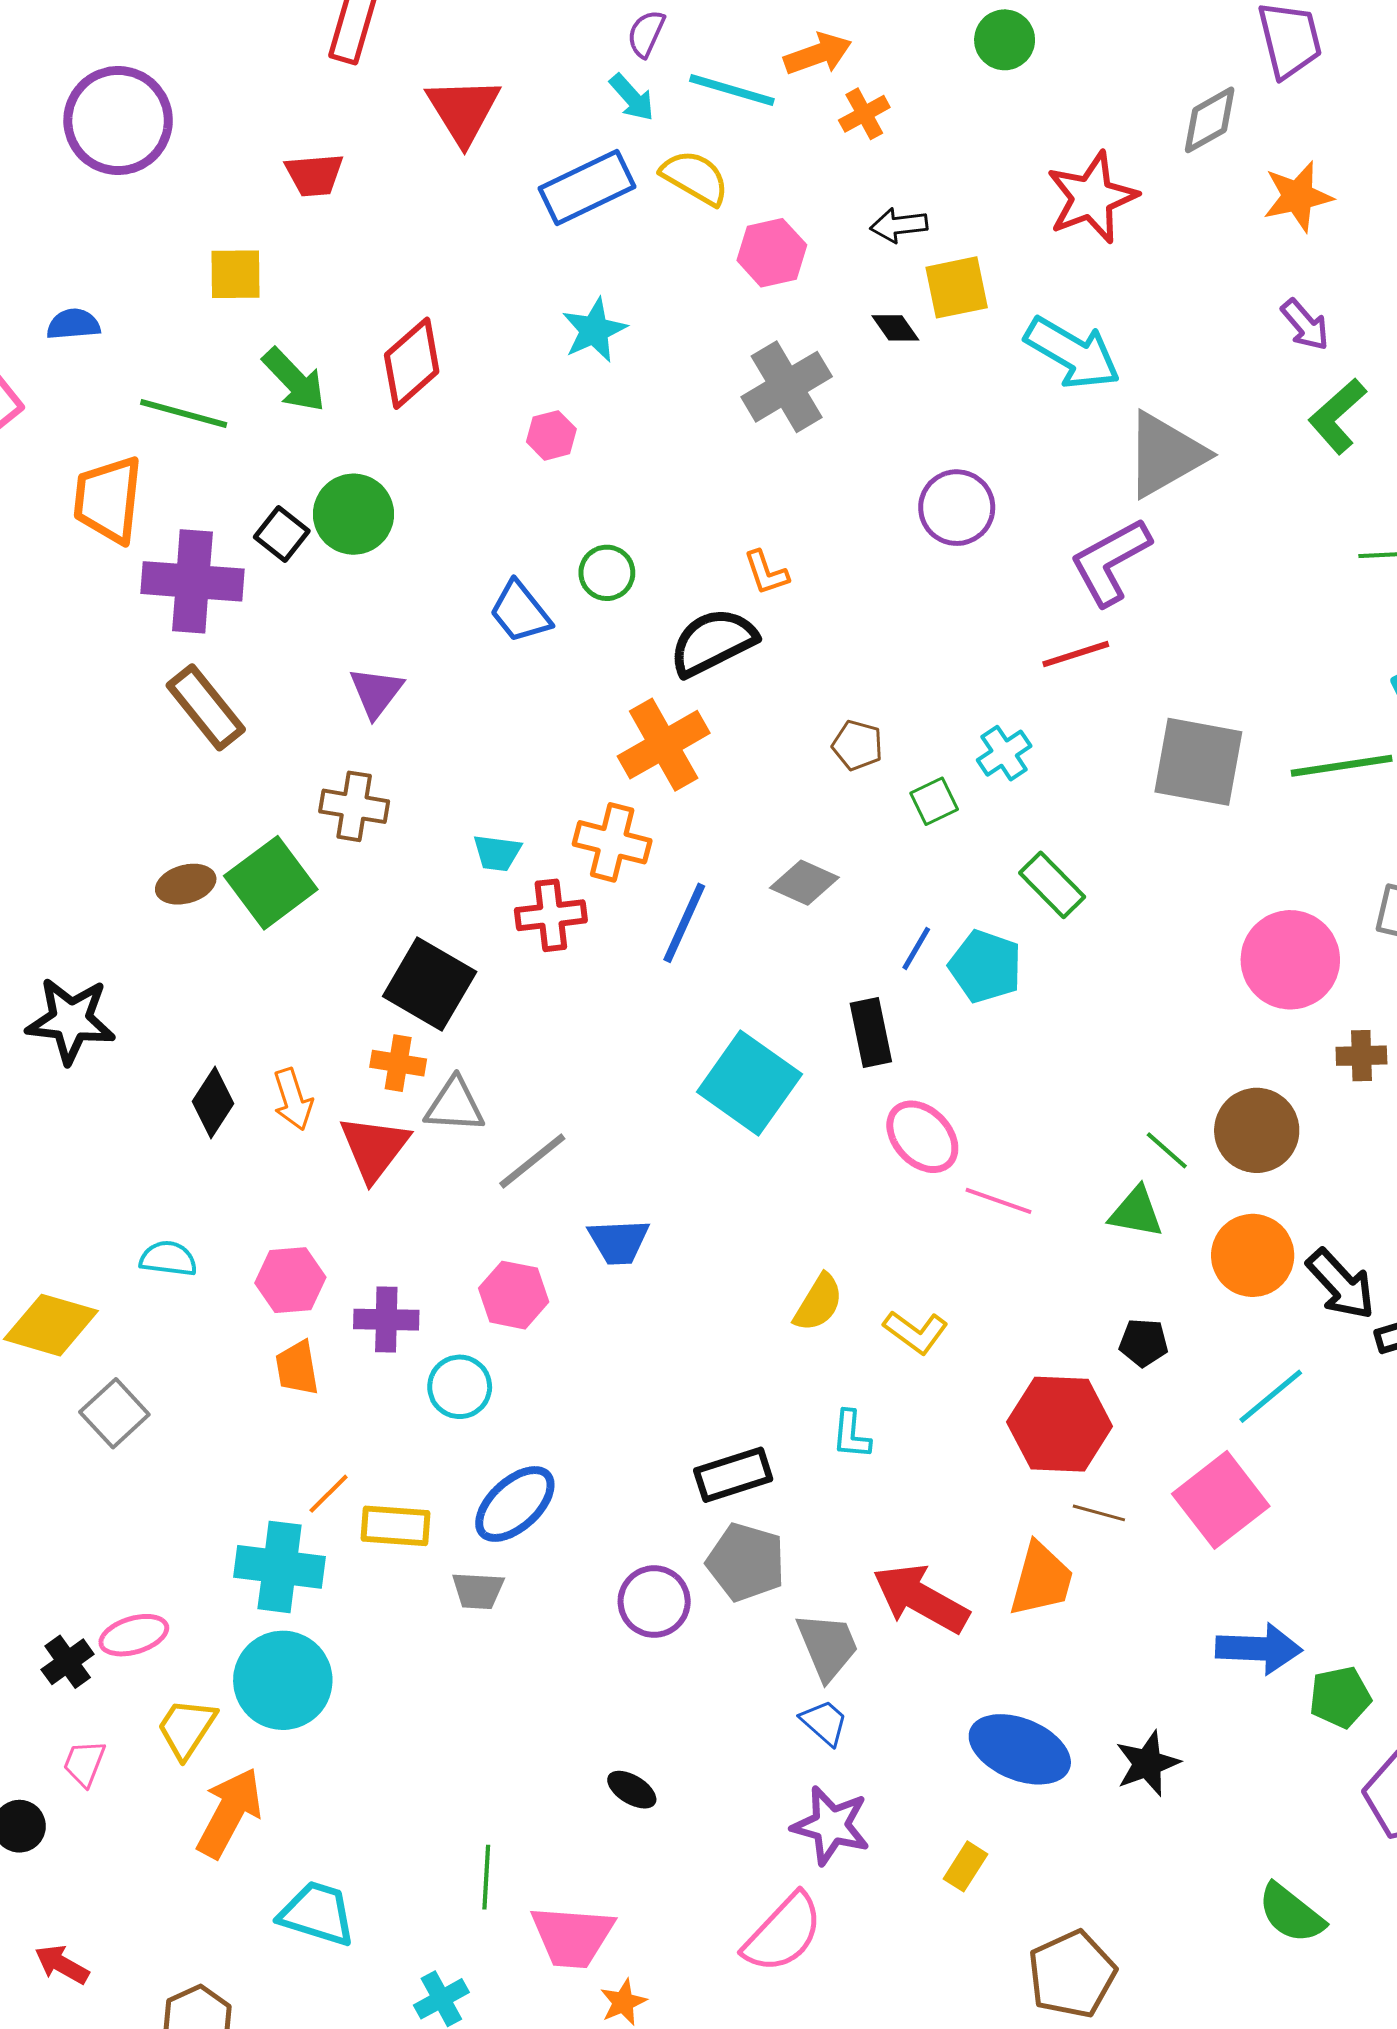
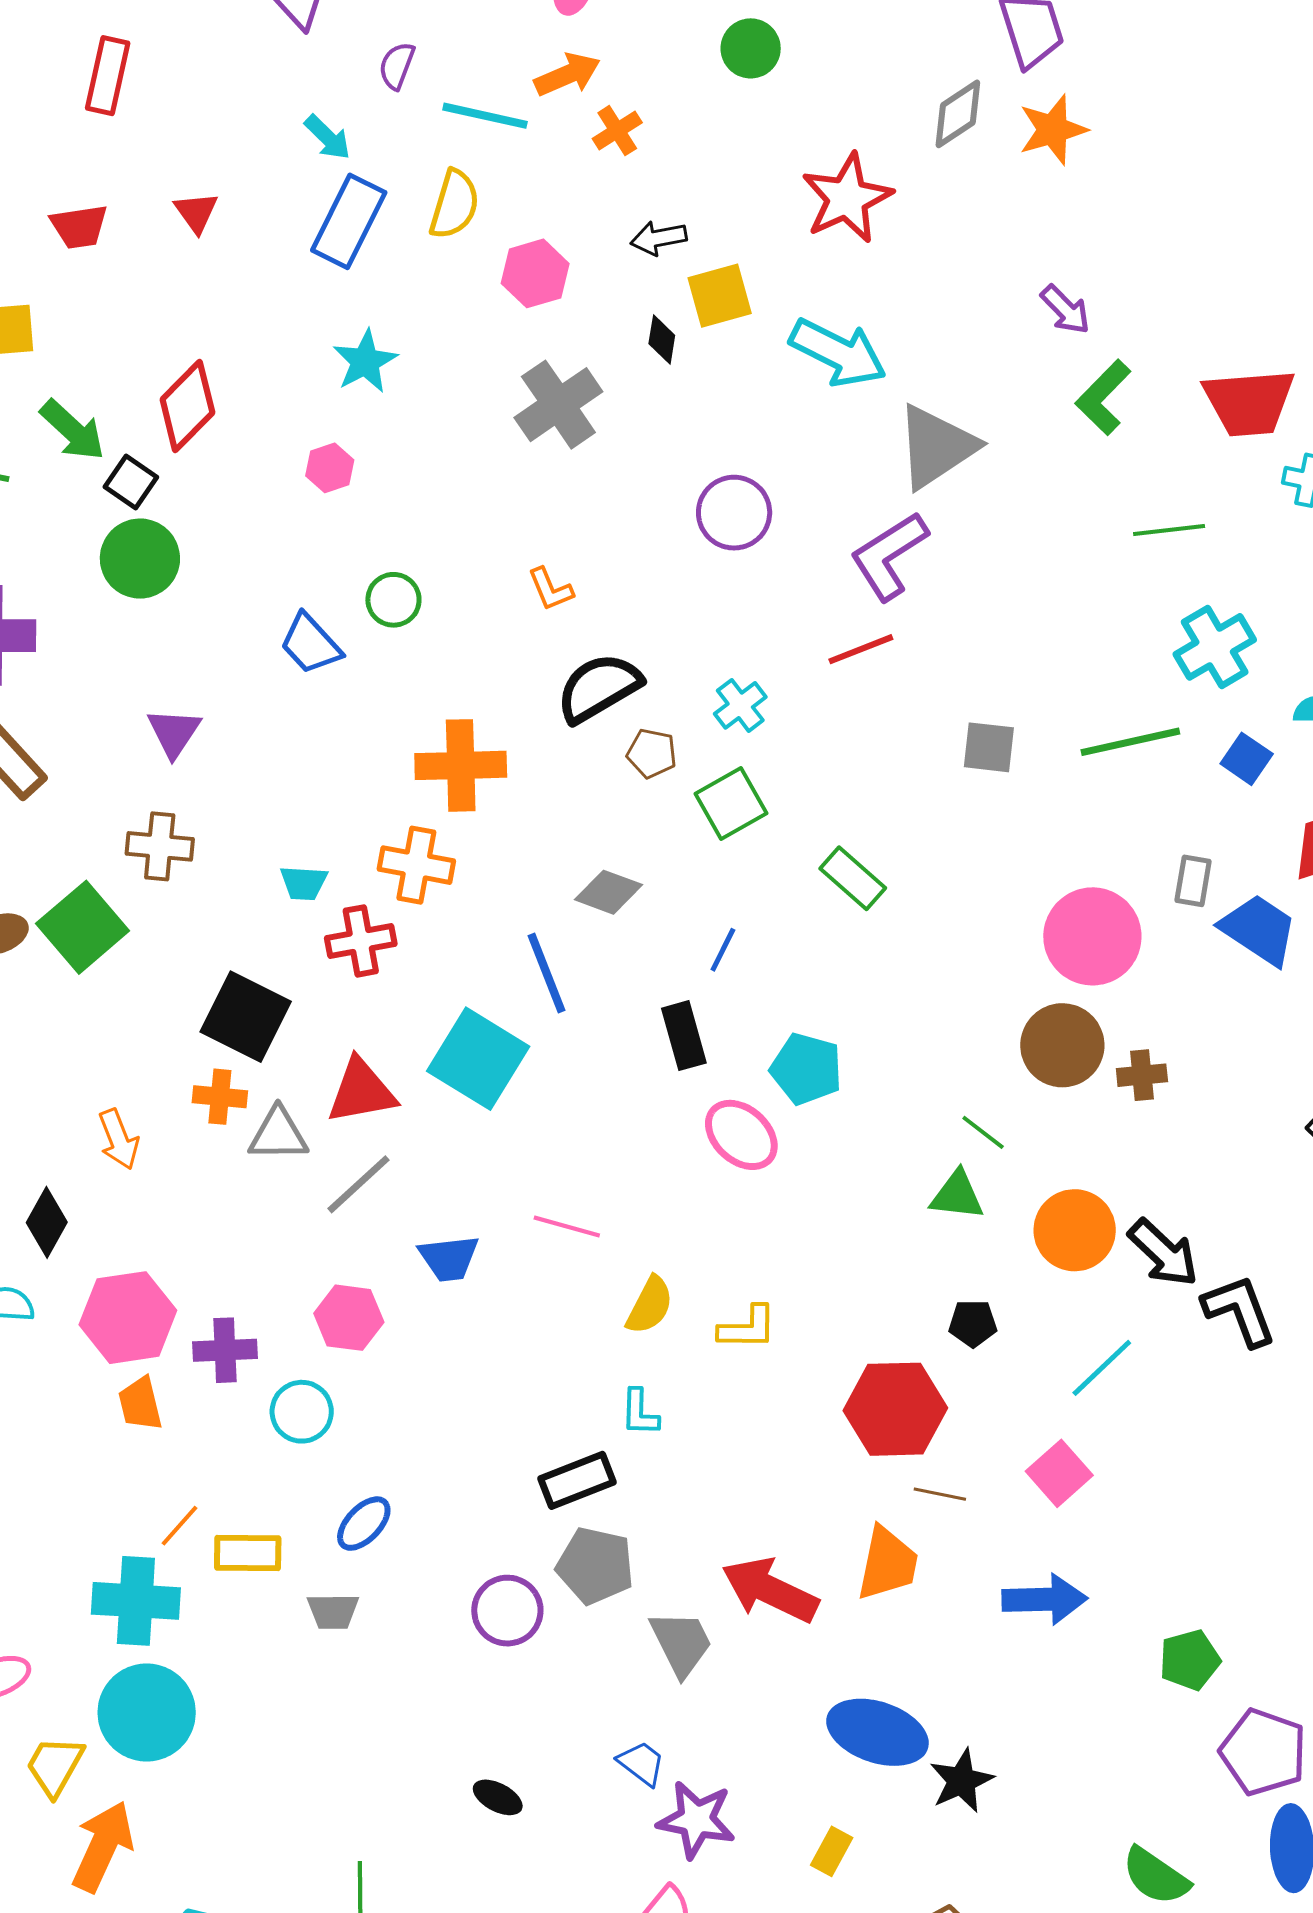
cyan arrow: (632, 97) -> (328, 137), moved
red triangle: (463, 110) -> (196, 212), moved, size x0.6
yellow semicircle: (695, 178) -> (454, 204), turned 80
blue rectangle: (587, 188) -> (349, 221), turned -34
orange star: (1298, 196) -> (1053, 130), moved
black diamond: (895, 328) -> (662, 340), turned 48
black square: (282, 534) -> (131, 482), moved
black semicircle: (713, 642) -> (599, 688), moved
orange cross: (664, 745) -> (461, 765), turned 32
cyan cross: (1004, 753) -> (740, 705), moved
gray square: (1198, 762) -> (989, 747), size x0.6
green square: (934, 801) -> (731, 803), size x1.5
blue line: (684, 923) -> (547, 973), moved, turned -42
cyan pentagon: (985, 966) -> (806, 1069), moved
brown cross: (1361, 1056) -> (1142, 1075), moved
cyan square: (749, 1083) -> (478, 1059), moved
black diamond: (213, 1103) -> (47, 1222), moved
brown circle: (1257, 1130) -> (1062, 1045), moved
red triangle: (374, 1148) -> (361, 1091), moved, turned 46
pink line: (998, 1201) -> (567, 1227), moved
pink hexagon: (290, 1280) -> (128, 1318), size x1.4
yellow L-shape: (916, 1332) -> (748, 1328), turned -32
cyan L-shape: (851, 1435) -> (640, 1413), moved
pink square: (1221, 1500) -> (1059, 1473), size x0.7
blue ellipse: (515, 1504) -> (364, 1524), size x0.7
blue arrow: (1259, 1649) -> (1045, 1599), moved
blue trapezoid: (824, 1722) -> (641, 1763), moved
black star: (1147, 1763) -> (962, 1781), moved

